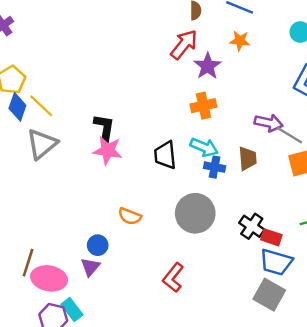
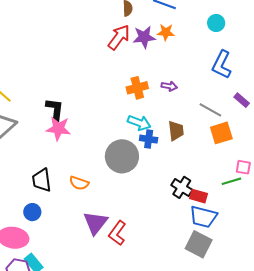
purple star: (208, 66) -> (144, 37), moved, turned 30
purple arrow: (269, 123) -> (169, 86), moved, size x0.7
black trapezoid: (165, 155) -> (42, 180), moved
gray circle: (195, 213) -> (122, 156), moved
blue circle: (98, 245) -> (32, 212), moved
purple triangle: (90, 267) -> (95, 223), moved, size x1.5

